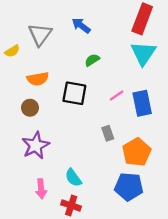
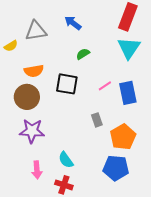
gray triangle: (40, 34) -> (36, 31), turned 45
brown circle: (30, 108) -> (27, 97), size x1.6
purple star: (36, 145) -> (32, 131), turned 30

